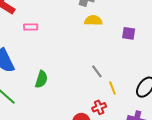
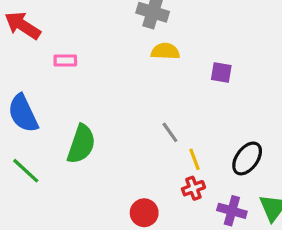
green semicircle: (41, 79) -> (81, 144), size x1.4
red cross: (99, 107) -> (193, 188), moved

